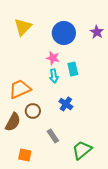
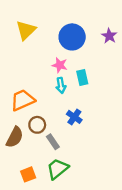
gray rectangle: (53, 136) -> (53, 142), moved
green trapezoid: (82, 150) -> (57, 169), moved
orange square: (25, 155) -> (28, 174), turned -32

